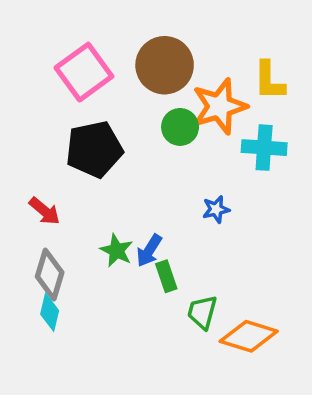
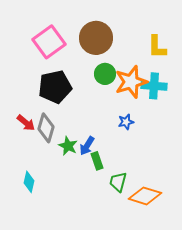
orange star: (219, 106) -> (131, 82), moved
gray diamond: (50, 275) -> (46, 128), moved

